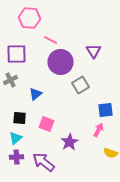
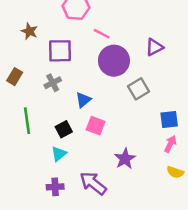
purple triangle: (94, 51) -> (154, 47), turned 35
black square: (20, 118) -> (64, 129), turned -32
pink square: (47, 124) -> (96, 126), moved
pink arrow: (99, 130) -> (170, 144), moved
purple cross: (17, 157) -> (55, 187), moved

